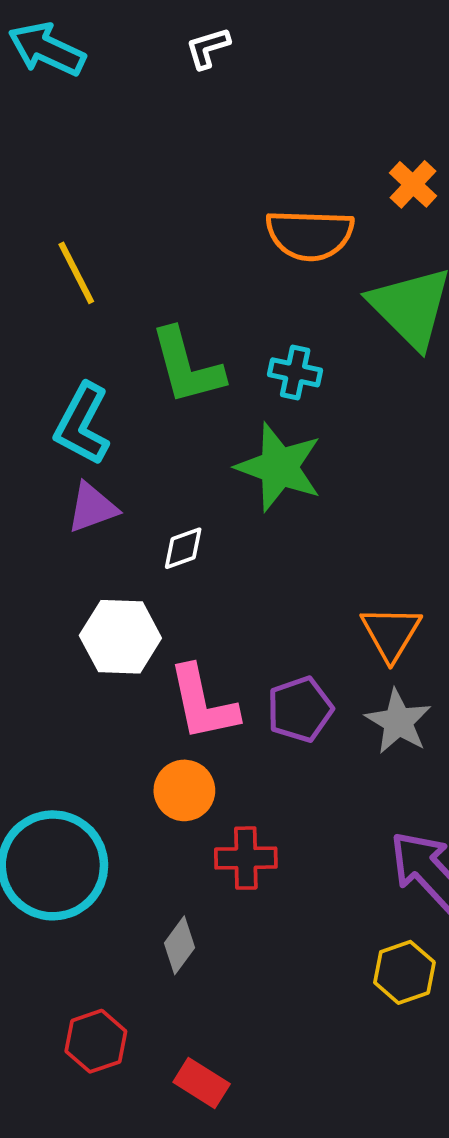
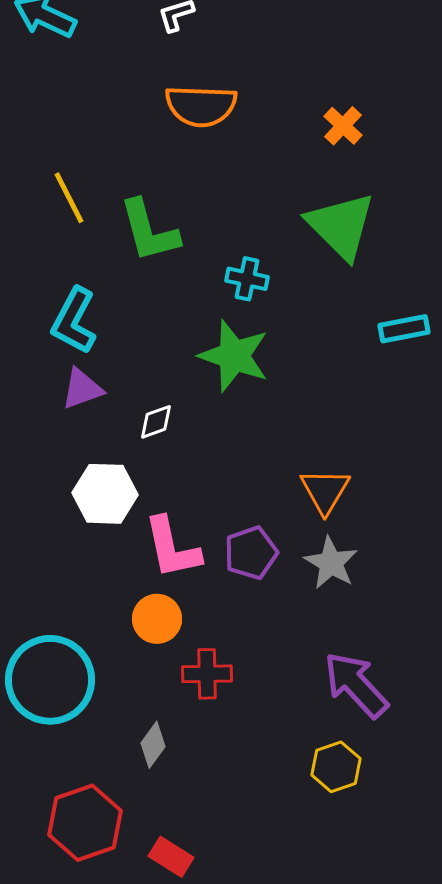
orange semicircle: (310, 235) -> (201, 106), moved
green L-shape: (187, 366) -> (149, 231), moved
red hexagon: (96, 1041) -> (85, 823), size x1.5

